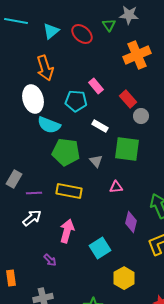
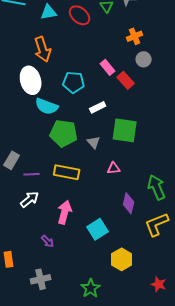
cyan triangle: (51, 31) -> (49, 12), turned 30
orange cross: (137, 55) -> (135, 36), size x0.6
pink rectangle: (96, 86) -> (108, 67), moved
gray circle: (141, 116) -> (144, 59), moved
white rectangle: (100, 126) -> (98, 107), turned -56

